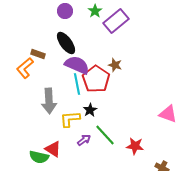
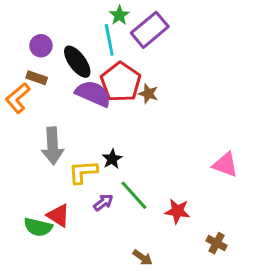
purple circle: (65, 11) -> (41, 46), moved
red pentagon: (96, 79) -> (121, 82), moved
cyan line: (77, 84) -> (109, 40), moved

